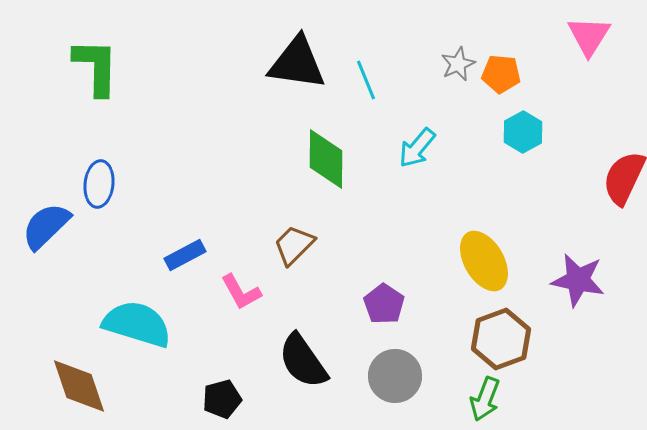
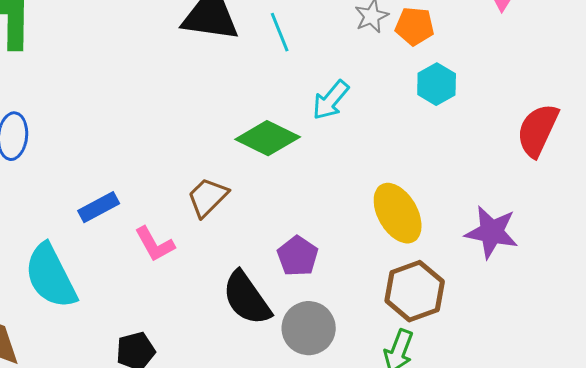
green diamond: (326, 159) -> (268, 138), moved, turned -64
cyan semicircle: (137, 324) -> (51, 276), turned -134
black semicircle: (303, 361) -> (247, 298), moved

